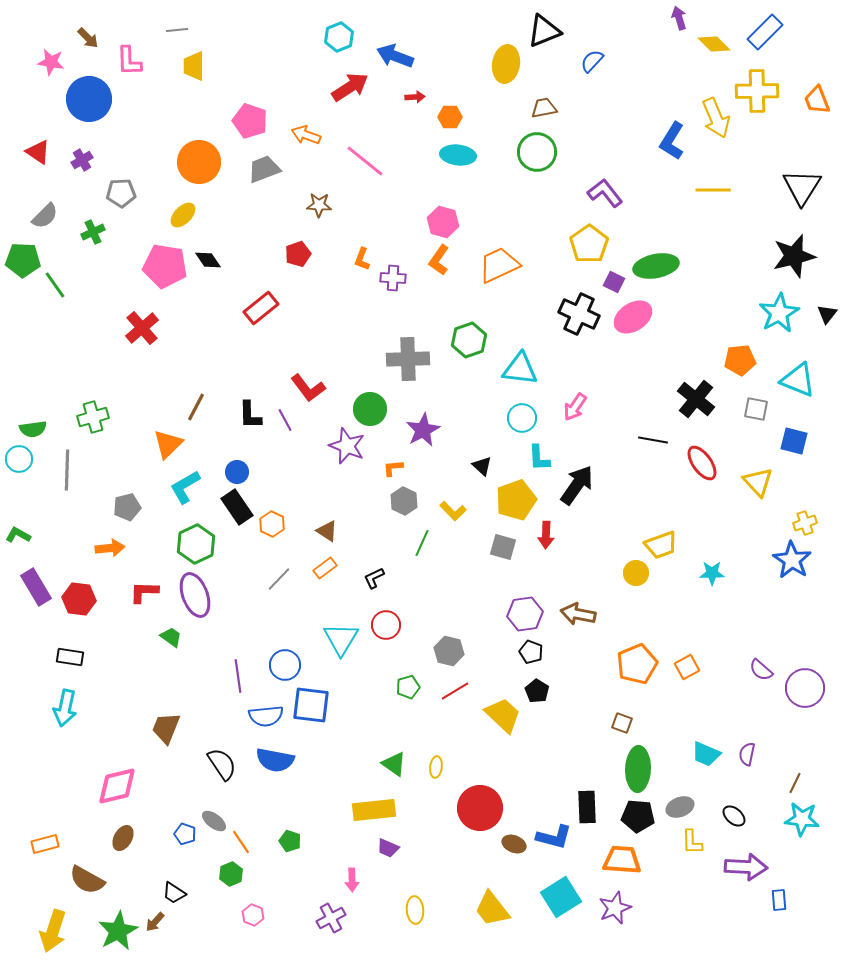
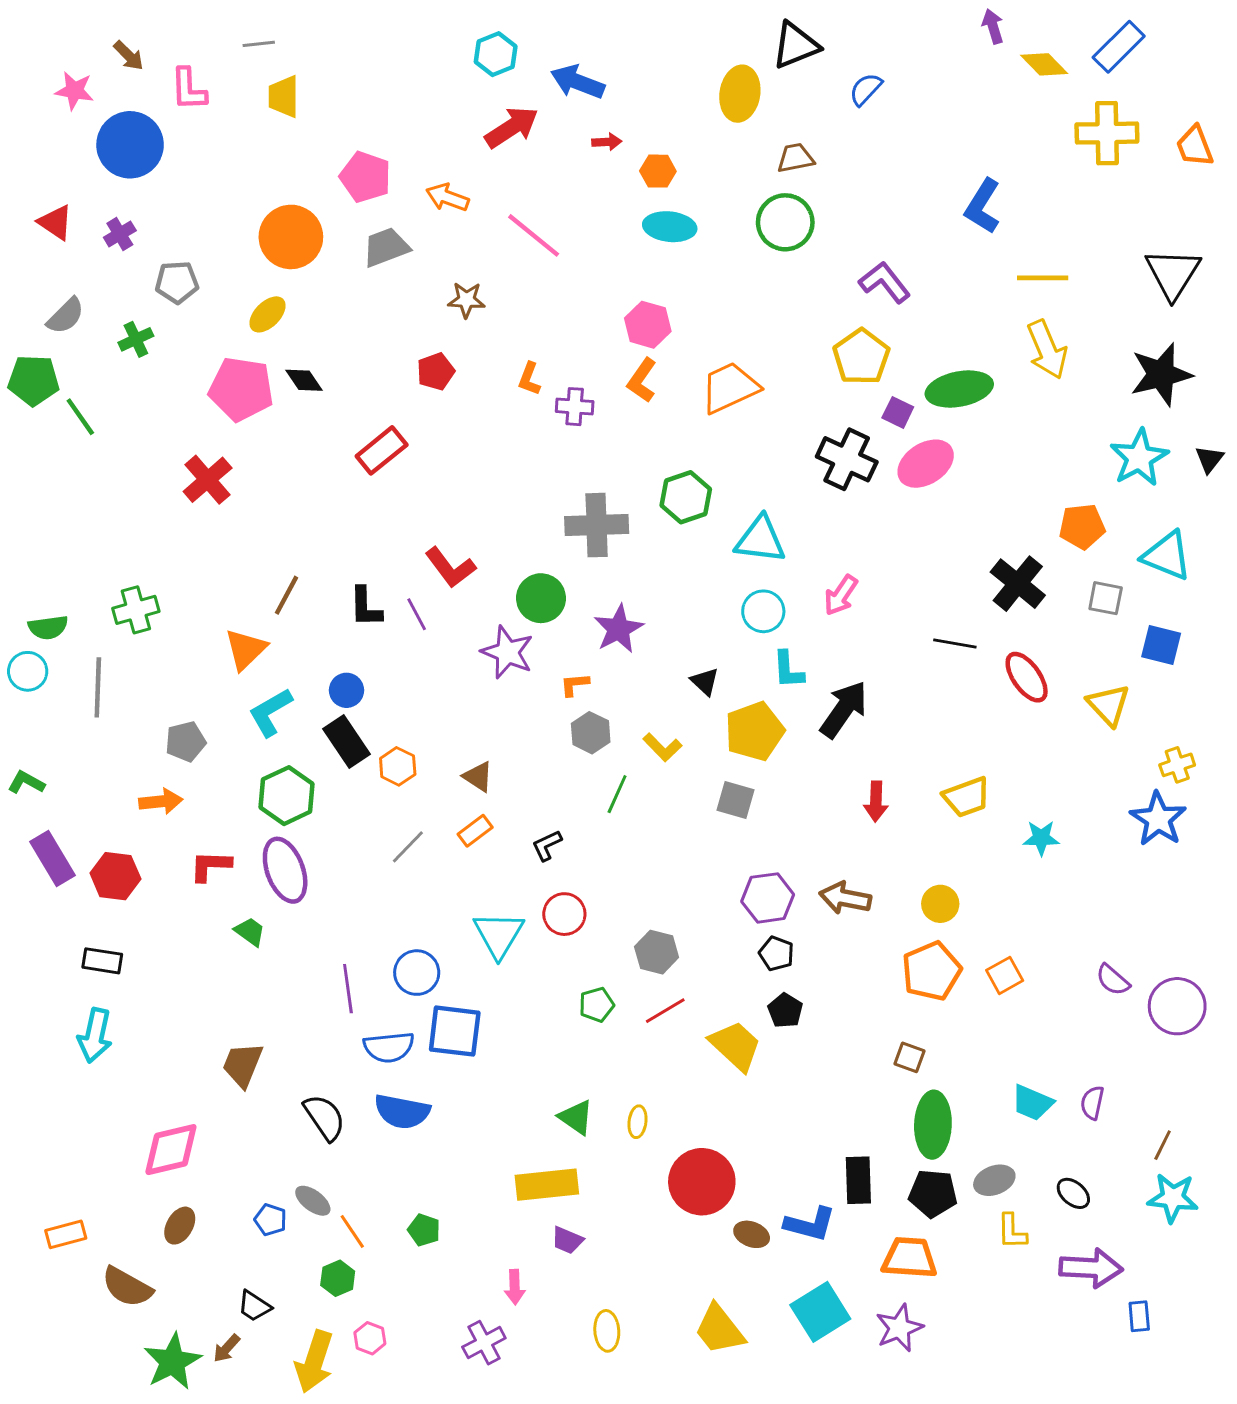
yellow arrow: (716, 118) -> (1047, 350), moved
red arrow: (546, 535) -> (876, 801), moved
yellow circle: (636, 573) -> (940, 904), moved
yellow arrow: (53, 931) -> (314, 1362), moved

